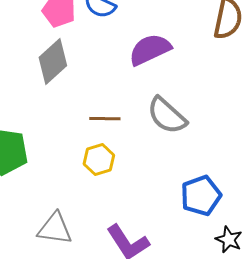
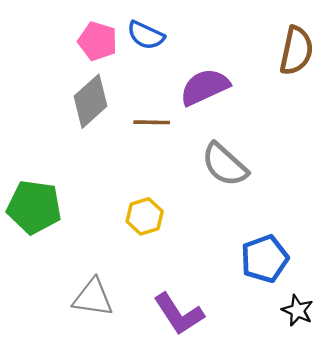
brown line: (105, 119) -> (152, 122), moved

